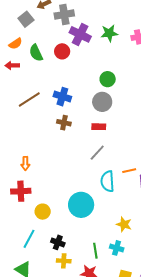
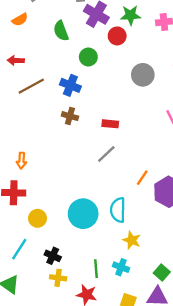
red circle: (62, 51) -> (117, 36), moved
green semicircle: (36, 53) -> (61, 31), moved
red arrow: (12, 65) -> (16, 60), moved
green circle: (108, 79) -> (88, 57), moved
gray circle: (102, 102) -> (143, 75), moved
orange line: (129, 171) -> (142, 178), turned -48
cyan semicircle: (107, 181) -> (118, 210), moved

